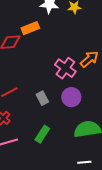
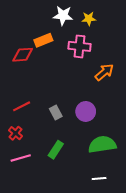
pink cross: (65, 68) -> (79, 46), moved, turned -30

